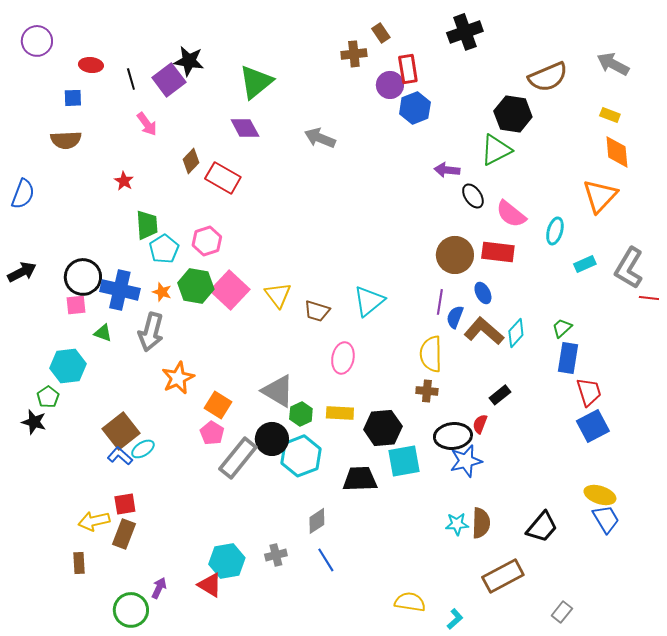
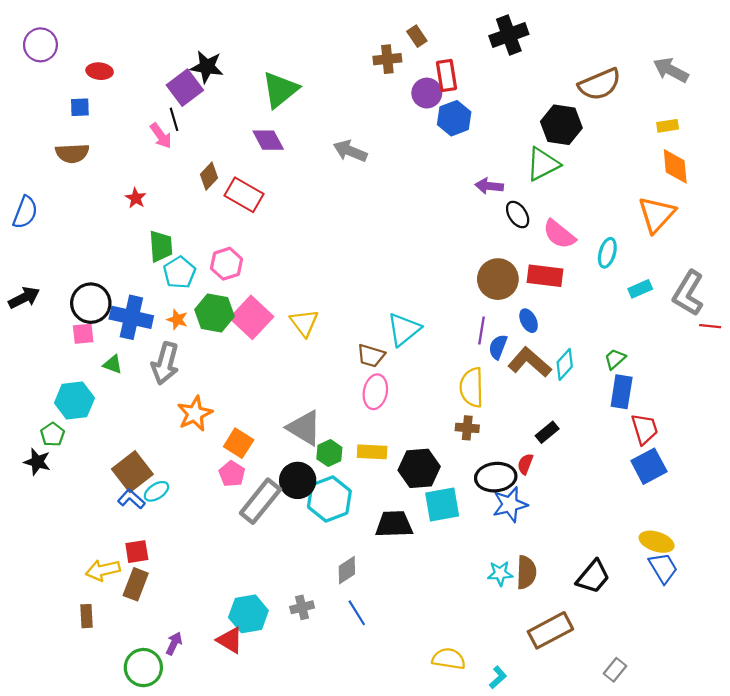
black line: (131, 79) -> (174, 119), moved
yellow rectangle: (610, 115) -> (668, 126), turned -30
brown trapezoid: (317, 311) -> (371, 356), moved

